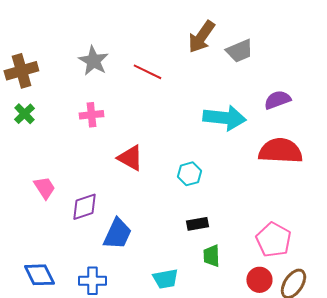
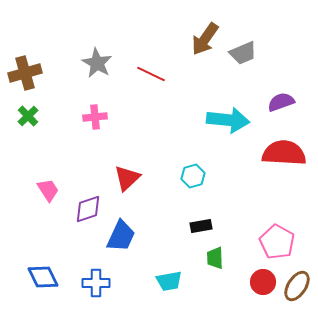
red triangle: (130, 158) -> (127, 178), moved, turned 48

